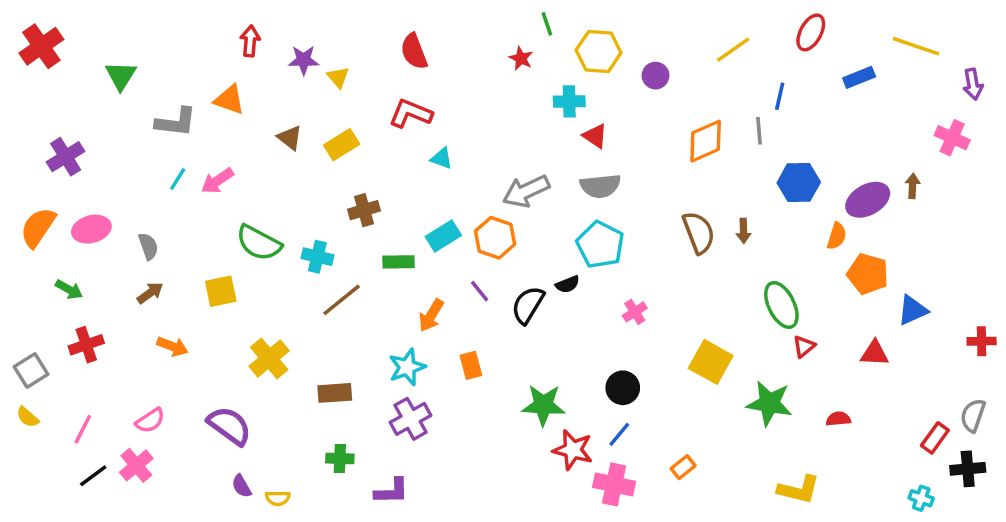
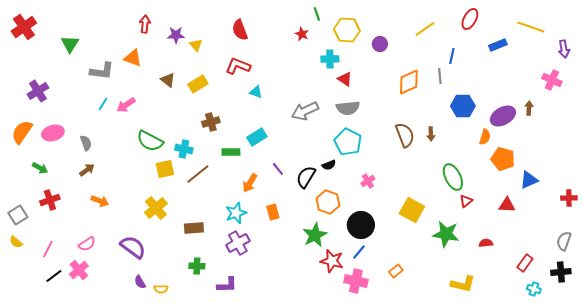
orange hexagon: (495, 238) -> (328, 202), moved
yellow square: (221, 291) -> (165, 169), moved
black circle: (623, 388) -> (361, 225), size x1.4
green star: (543, 405) -> (315, 235), turned -30
red rectangle: (935, 438) -> (525, 263), moved

